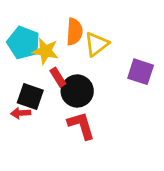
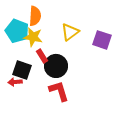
orange semicircle: (74, 32) -> (35, 16), moved
purple square: (141, 72) -> (102, 40), moved

